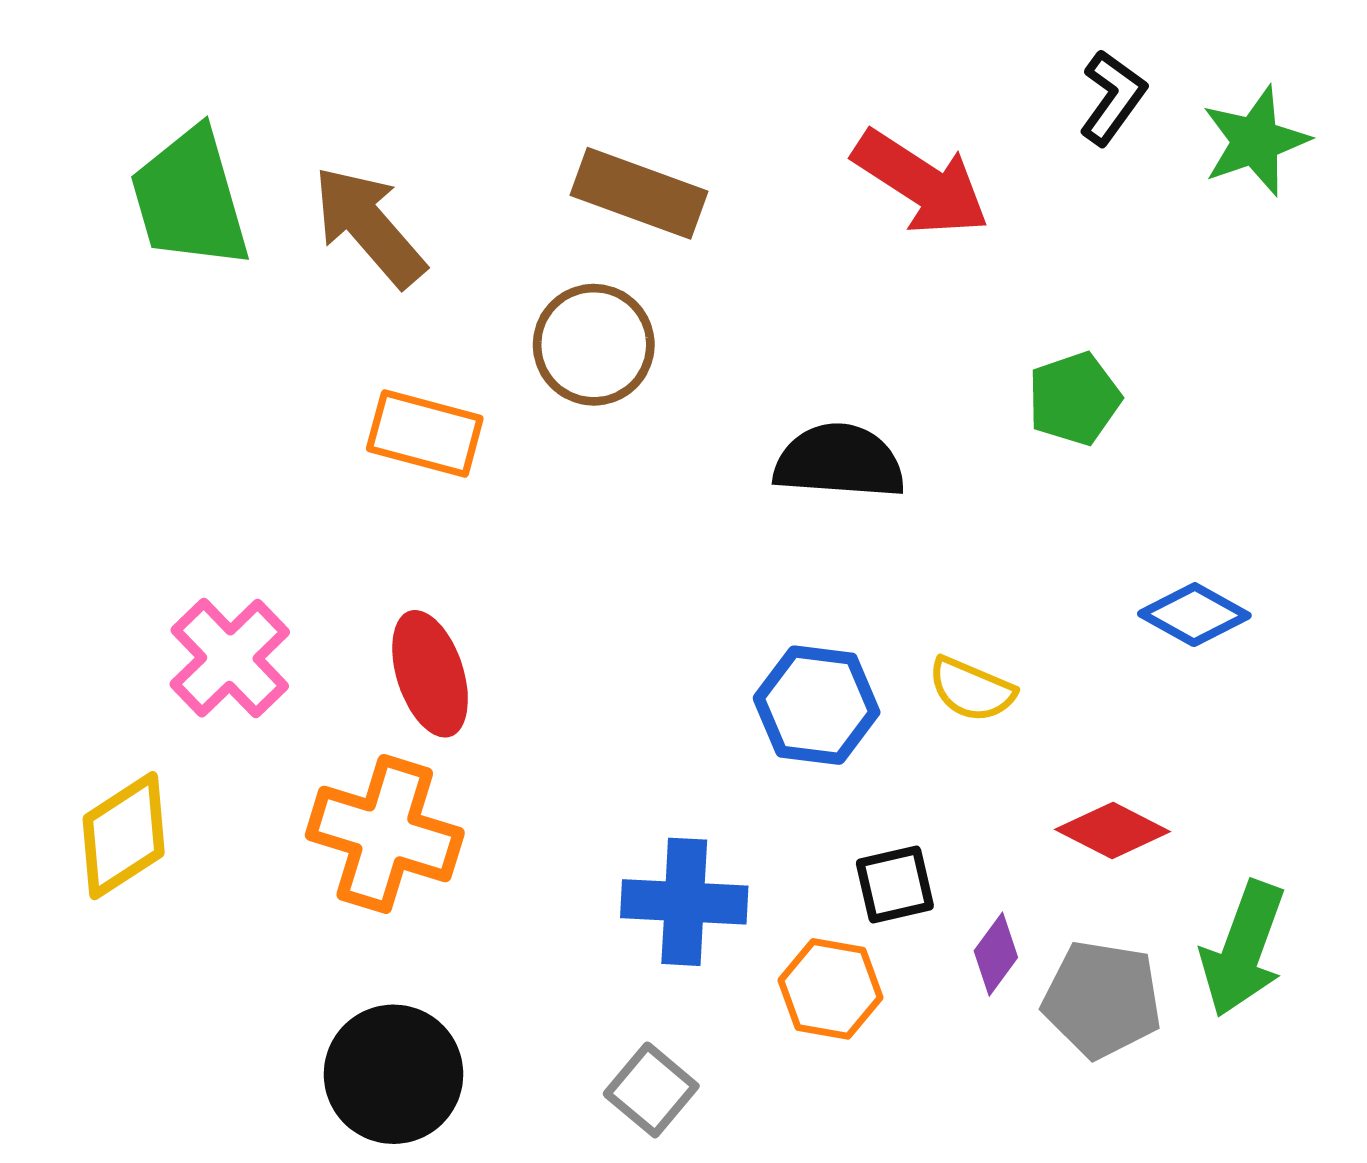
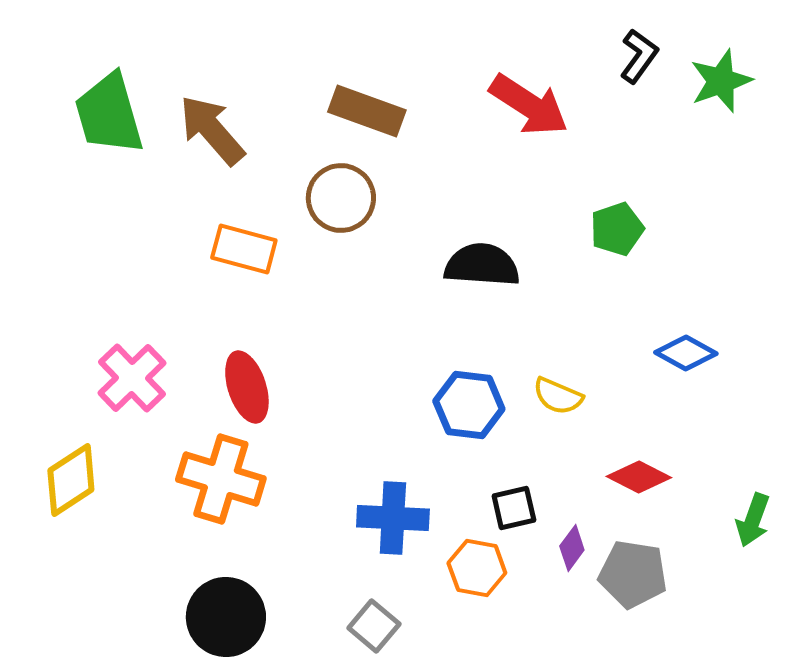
green arrow: (1243, 949) -> (753, 520), moved, size x0.7

